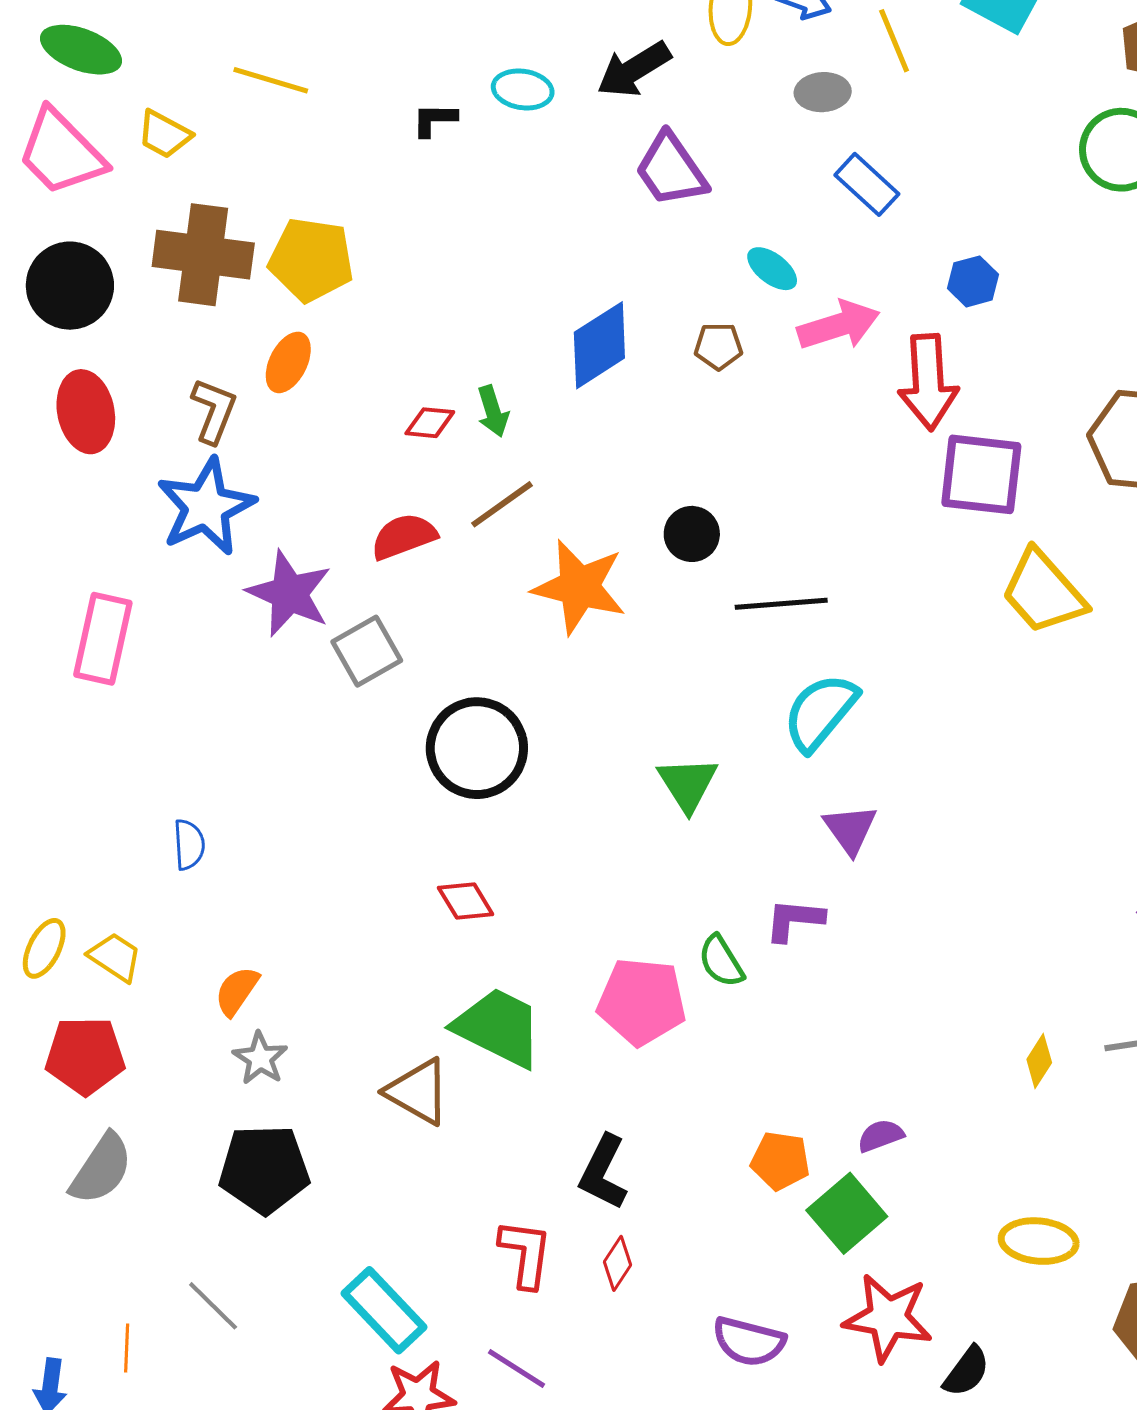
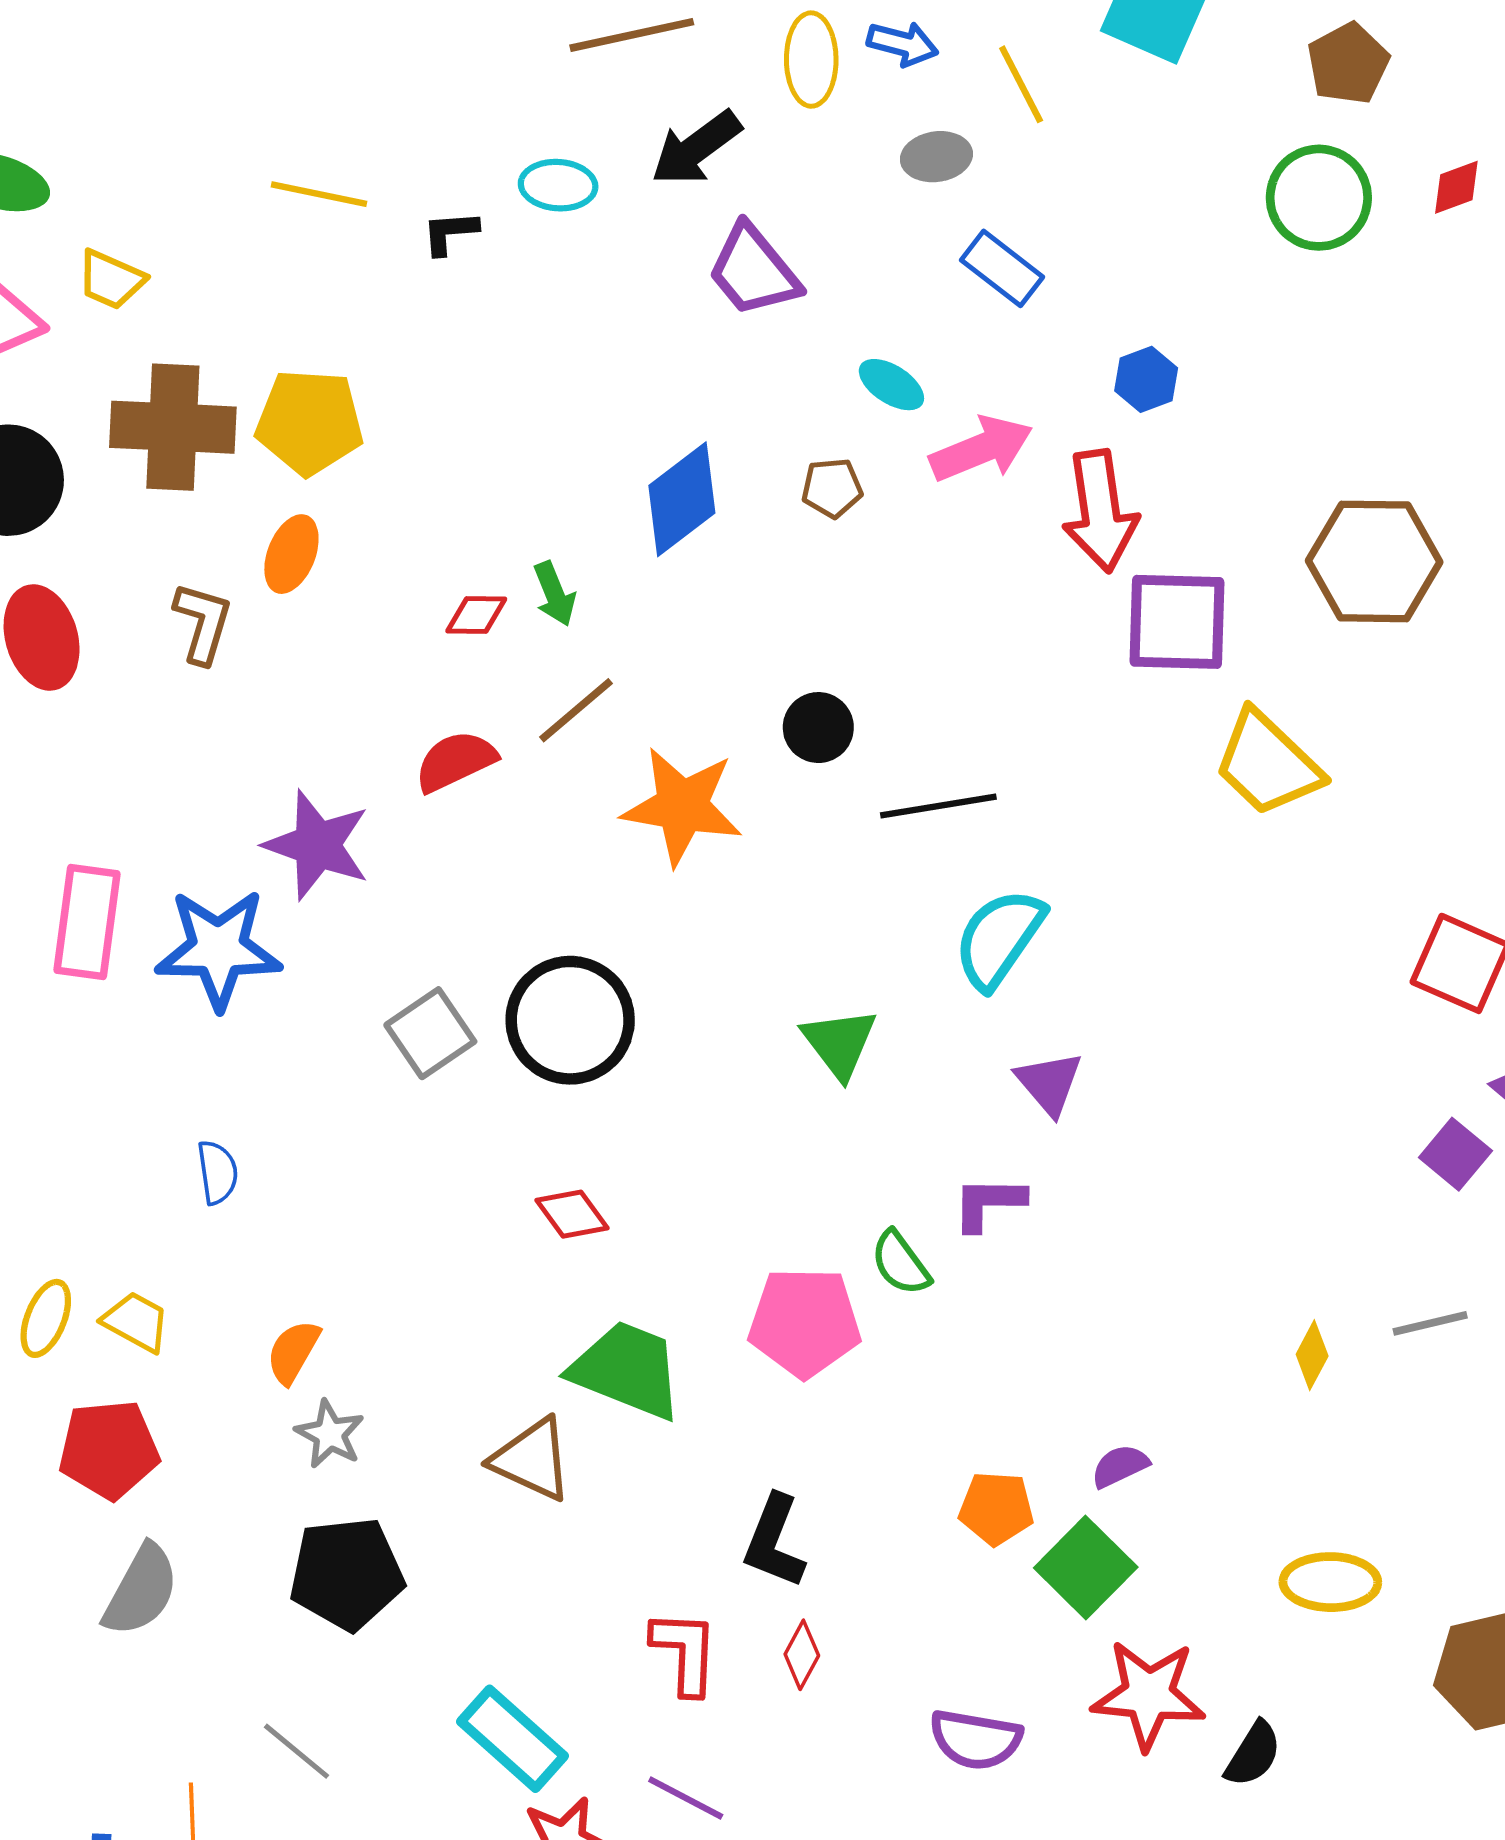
yellow line: (271, 80) -> (319, 194), moved
blue star: (206, 507) -> (218, 949), moved, turned 30
gray square: (367, 651) -> (430, 1033), moved

